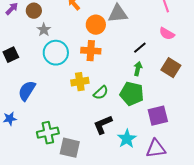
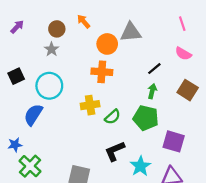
brown circle: (34, 11) -> (57, 29), moved
cyan circle: (56, 53) -> (49, 86), moved
purple square: (158, 116) -> (174, 141), turned 30
green cross: (48, 133) -> (30, 166), moved, turned -35

